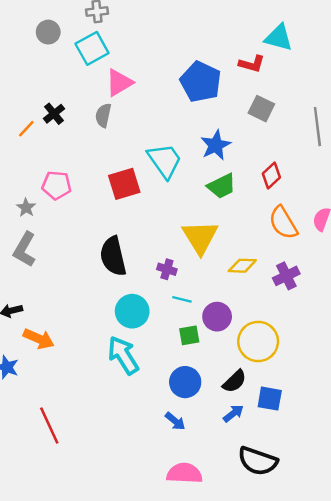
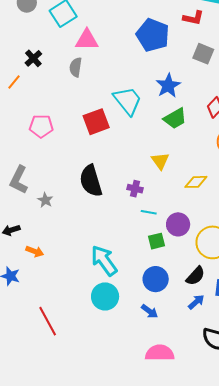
pink triangle: (119, 83) -> (87, 40), turned 35
black cross: (54, 114) -> (33, 58), moved
gray star: (26, 208) -> (45, 200), moved
yellow triangle: (200, 237) -> (160, 161), size x0.6
cyan circle: (132, 311) -> (105, 296), moved
orange arrow: (39, 339) -> (35, 251), size x0.7

